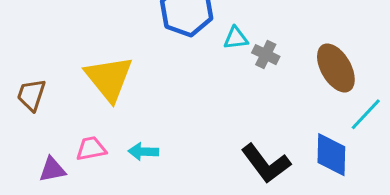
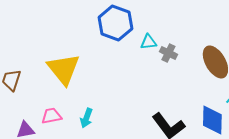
cyan arrow: (143, 152) -> (86, 118), turned -72

